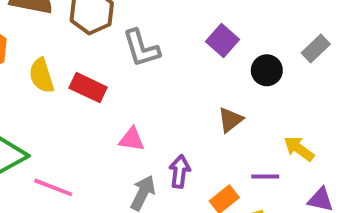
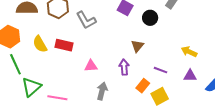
yellow arrow: (299, 149) -> (189, 52), moved
purple arrow: (180, 171) -> (124, 67), moved
purple line: (265, 176) -> (160, 70), turned 32

